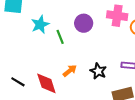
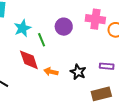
orange arrow: (70, 71) -> (51, 72), turned -128
red diamond: (46, 83) -> (29, 60), moved

